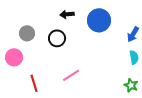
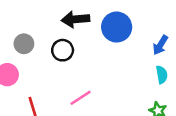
black arrow: (67, 14) -> (75, 19), size x1.5

